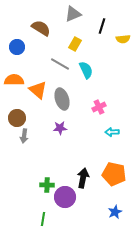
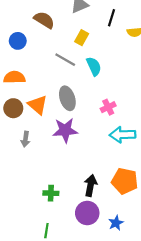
orange triangle: (38, 90) -> (38, 105), moved
brown circle: (17, 118) -> (13, 108), moved
purple star: (60, 128) -> (65, 130), size x1.6
cyan arrow: (112, 132) -> (123, 135), size x1.6
purple circle: (65, 197) -> (87, 213), moved
blue star: (115, 212) -> (116, 223), moved

